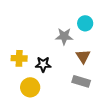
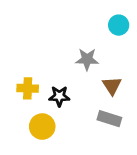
cyan circle: (85, 23) -> (119, 25), moved

